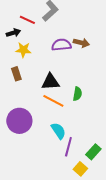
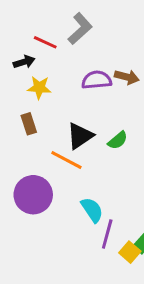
black triangle: (50, 82) -> (80, 136), turned -30
green semicircle: (77, 94) -> (118, 140), moved, turned 40
orange line: (53, 101) -> (66, 160), moved
yellow square: (80, 169) -> (130, 252), moved

